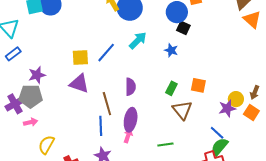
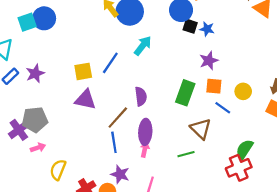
blue star: (171, 50) -> (207, 29), moved
purple star: (37, 75) -> (35, 73), moved
green rectangle: (171, 88) -> (185, 93), size x1.6
yellow circle: (236, 99) -> (243, 91), moved
brown line: (107, 104) -> (118, 118), turned 65
purple star: (227, 108) -> (209, 61), moved
brown triangle: (182, 110) -> (201, 129), moved
blue line: (217, 133) -> (223, 108), moved

